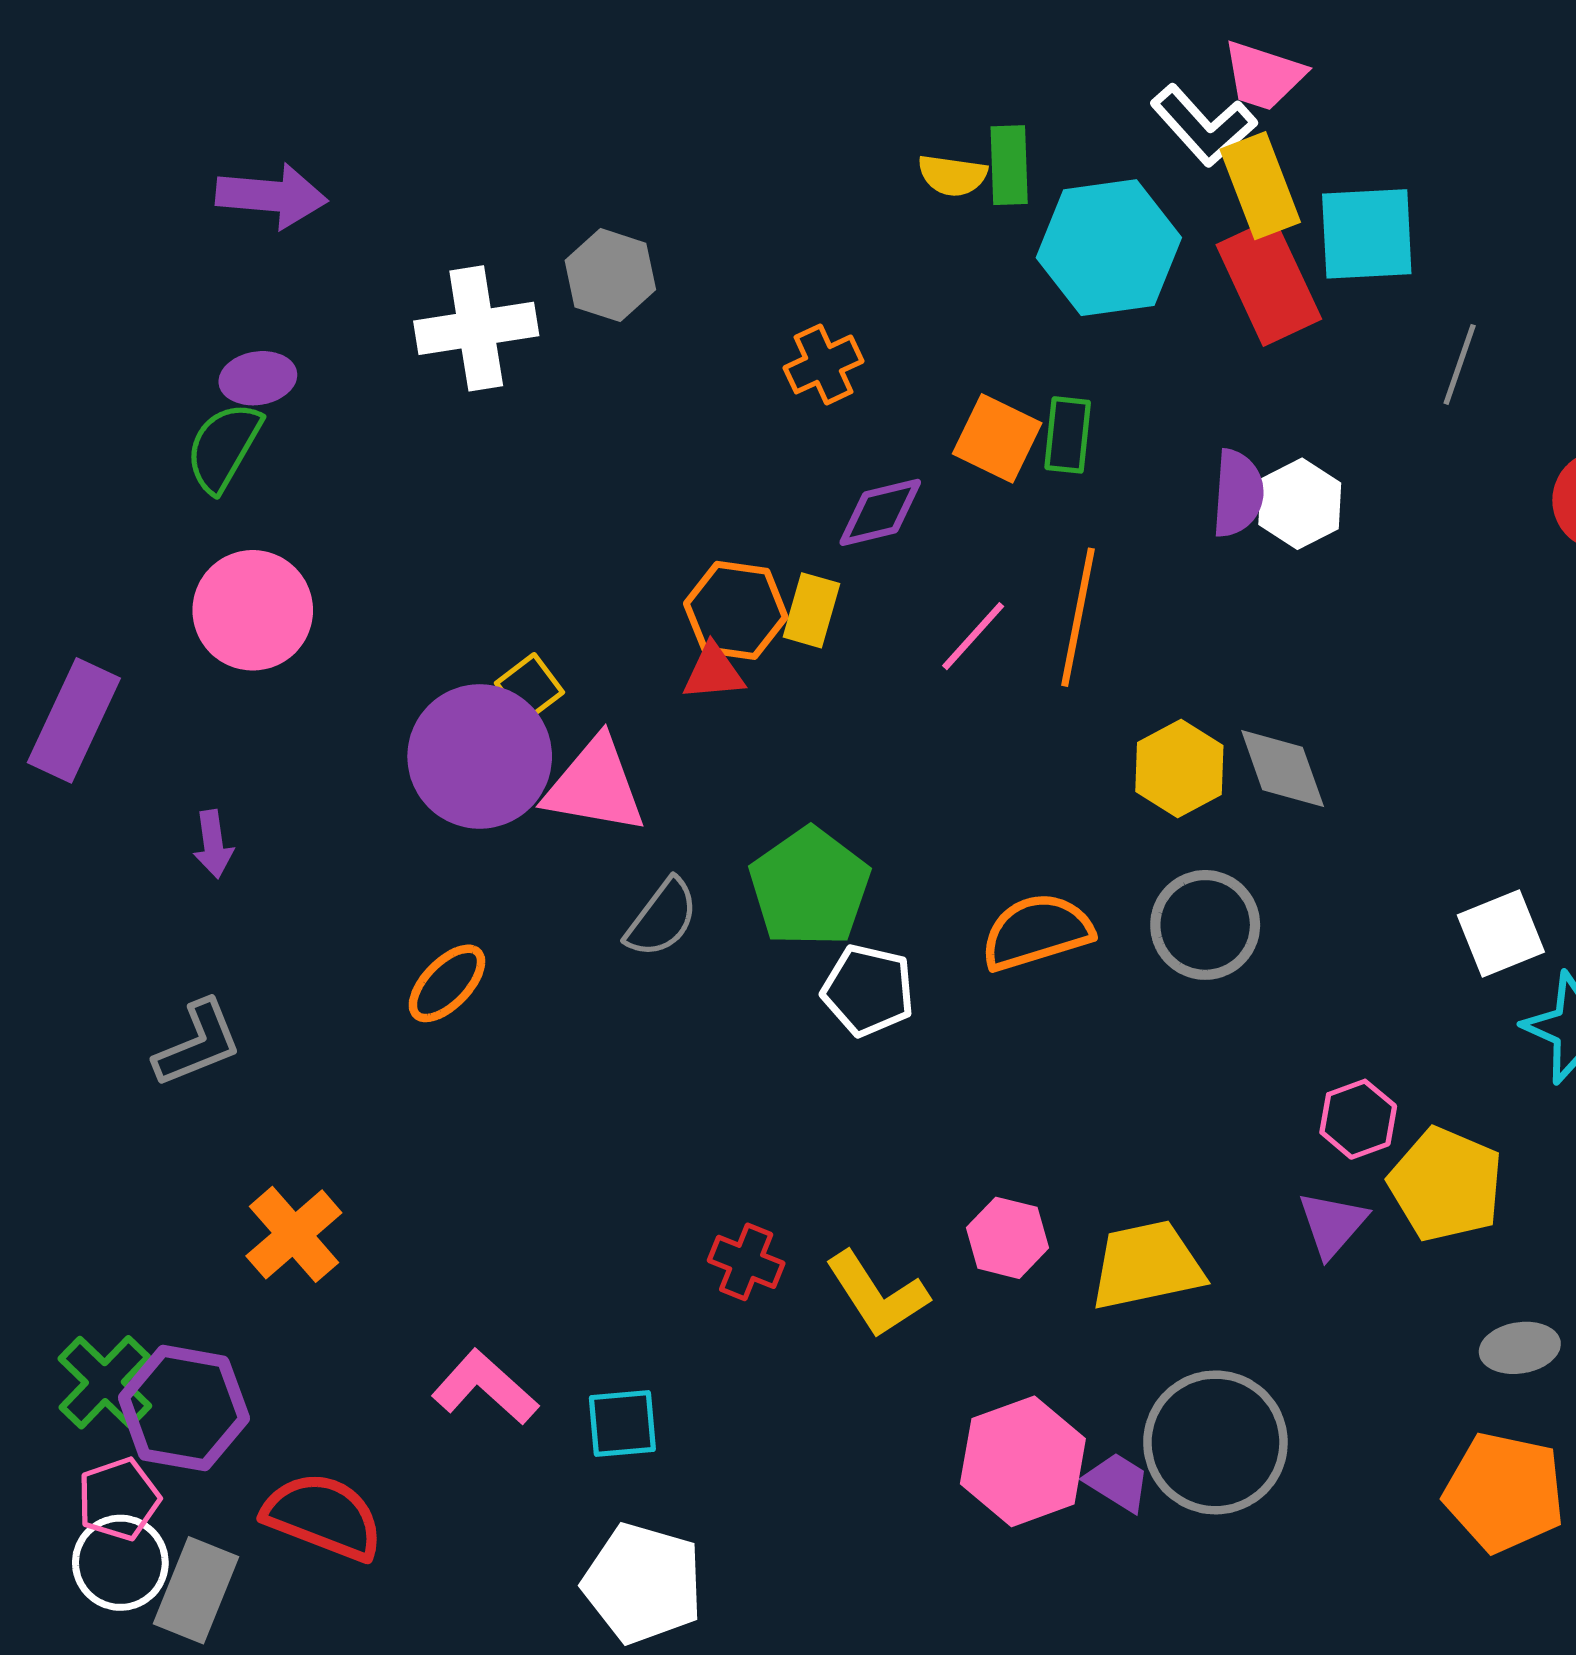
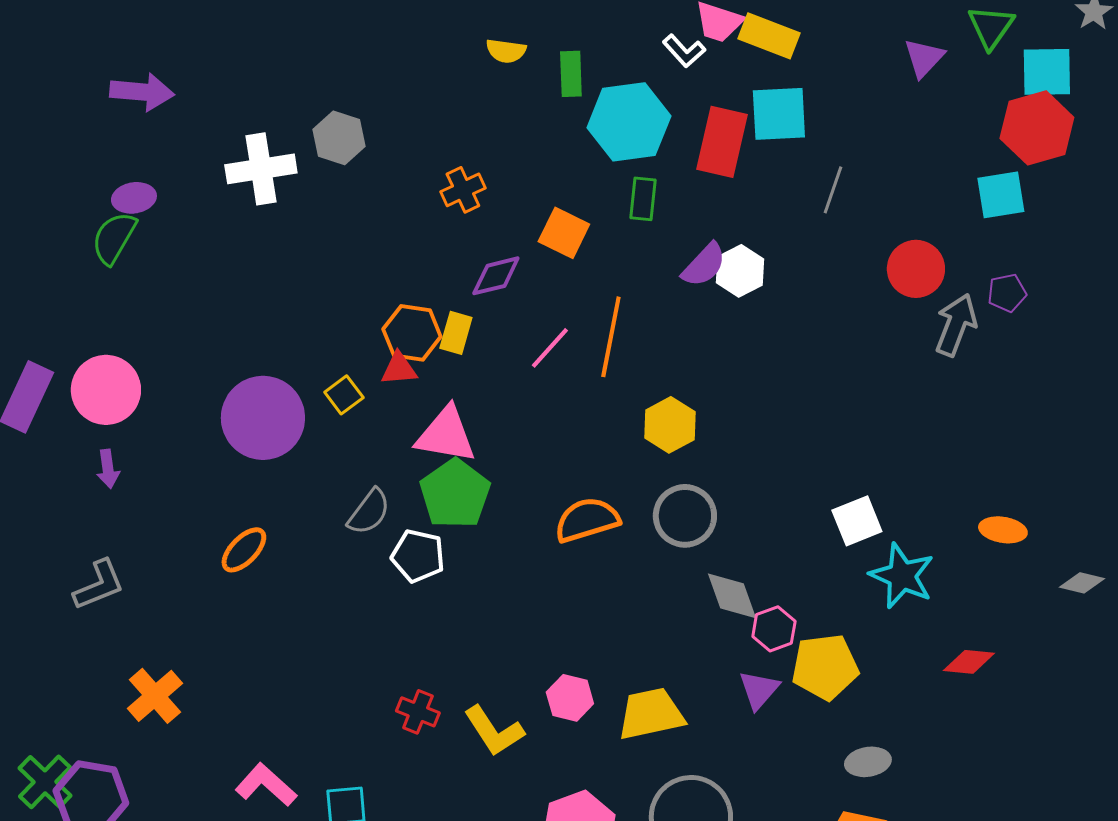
white L-shape: (1203, 125) -> (684, 51), size x0.7
yellow semicircle: (952, 175) -> (506, 51), moved
yellow rectangle: (1260, 186) -> (769, 36), moved, turned -48
red rectangle: (1269, 282) -> (722, 142), turned 38
green rectangle: (1068, 435) -> (643, 199), moved
purple semicircle: (1238, 493) -> (704, 265), turned 39
pink circle: (253, 610) -> (106, 390), moved
yellow square: (530, 688) -> (344, 395), moved
gray diamond: (1283, 768) -> (732, 596), moved
pink triangle: (595, 786) -> (446, 435), moved
white pentagon: (868, 990) -> (418, 556), moved
yellow pentagon: (1446, 1185) -> (825, 667), turned -30

